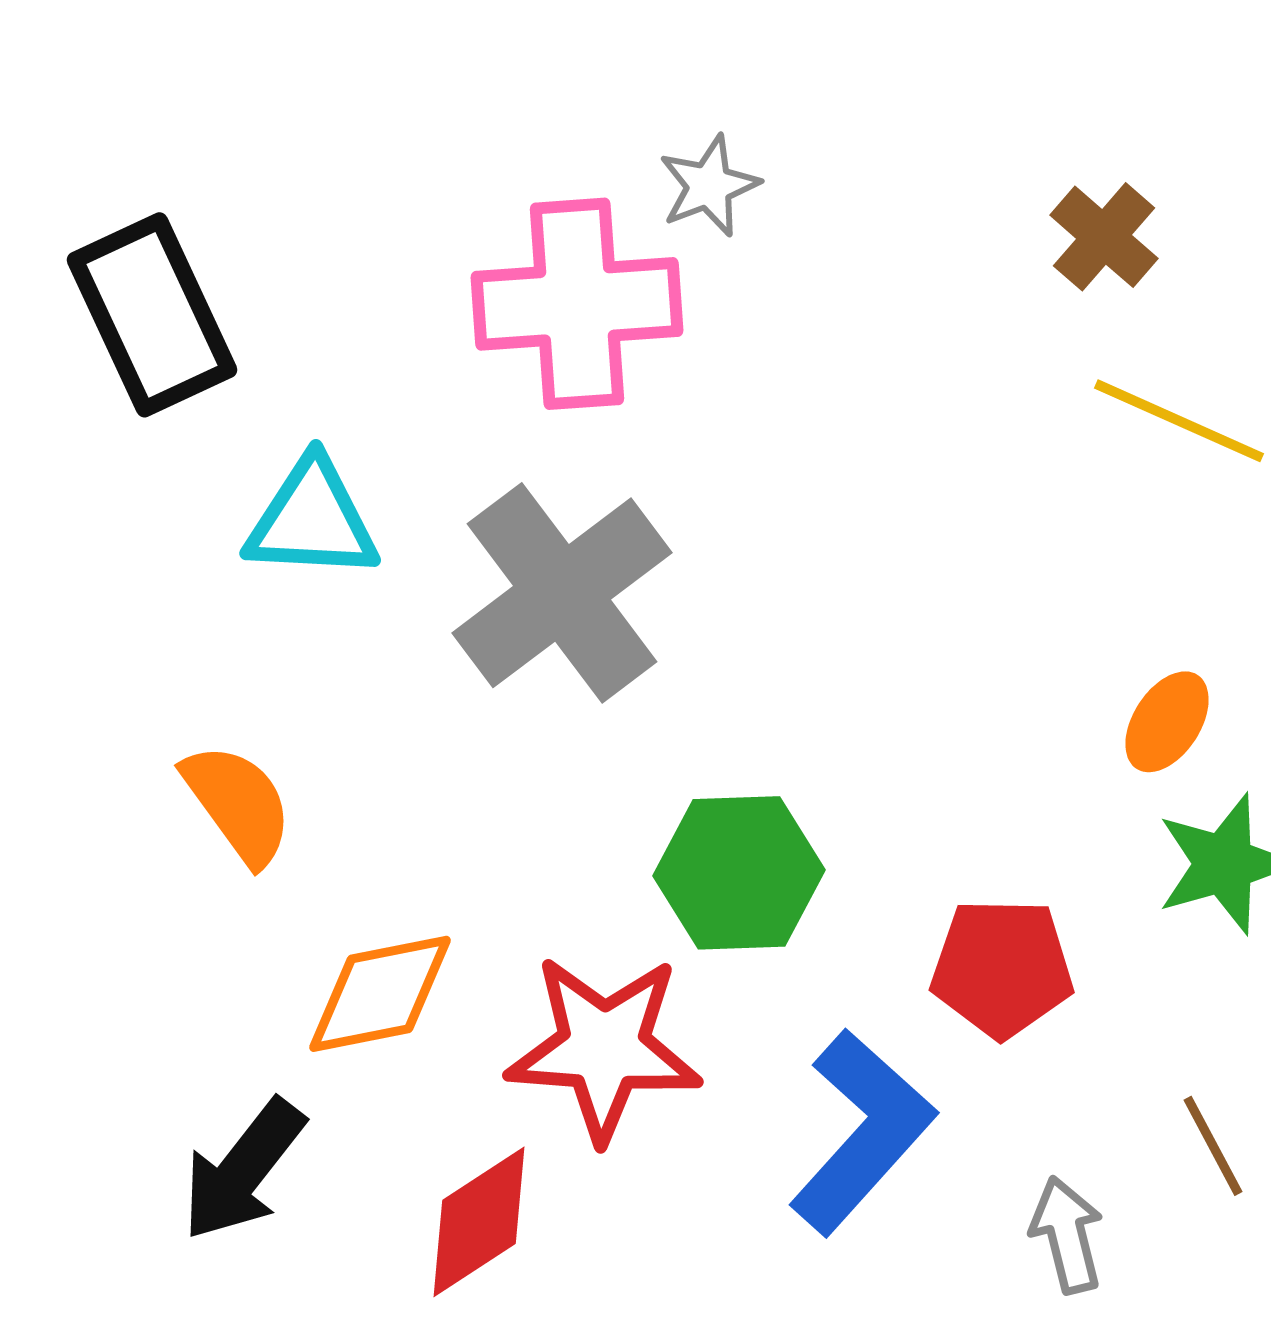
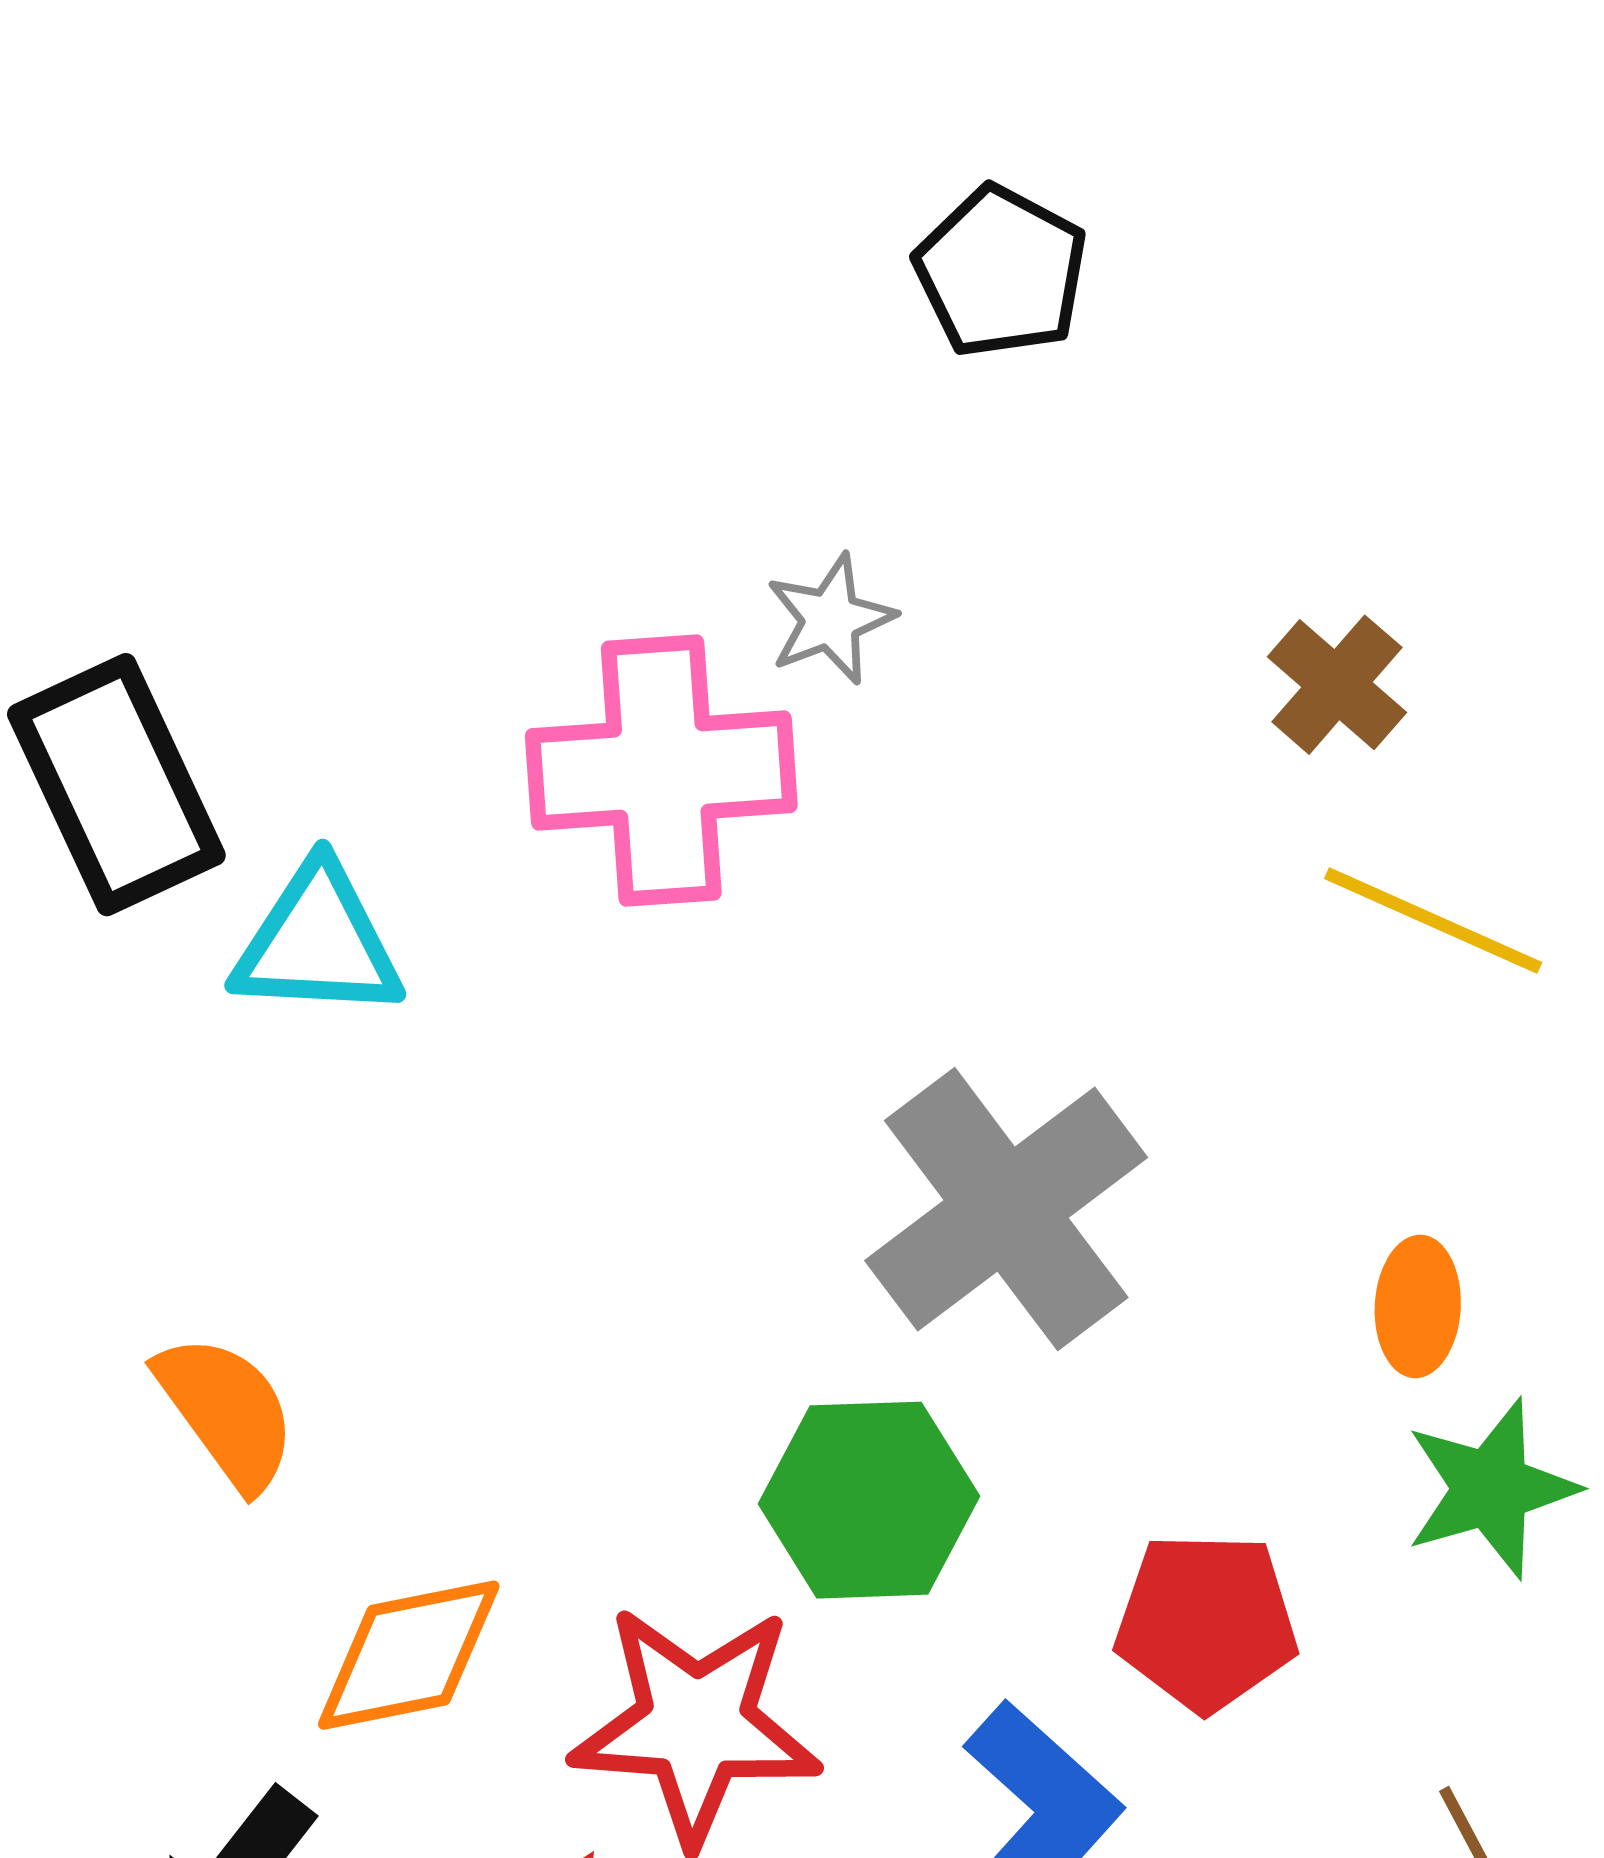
cyan triangle: (312, 520) -> (318, 942), moved
gray cross: (562, 593) -> (1006, 1209), moved
orange ellipse: (1167, 722) -> (1418, 1306), turned -30

